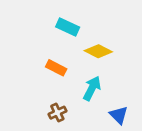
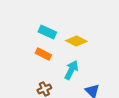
cyan rectangle: (68, 27) -> (47, 32), moved

